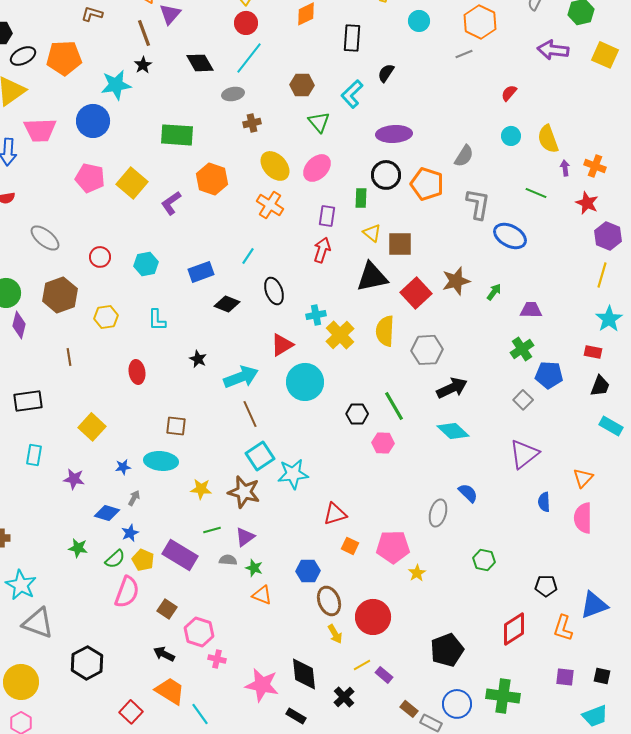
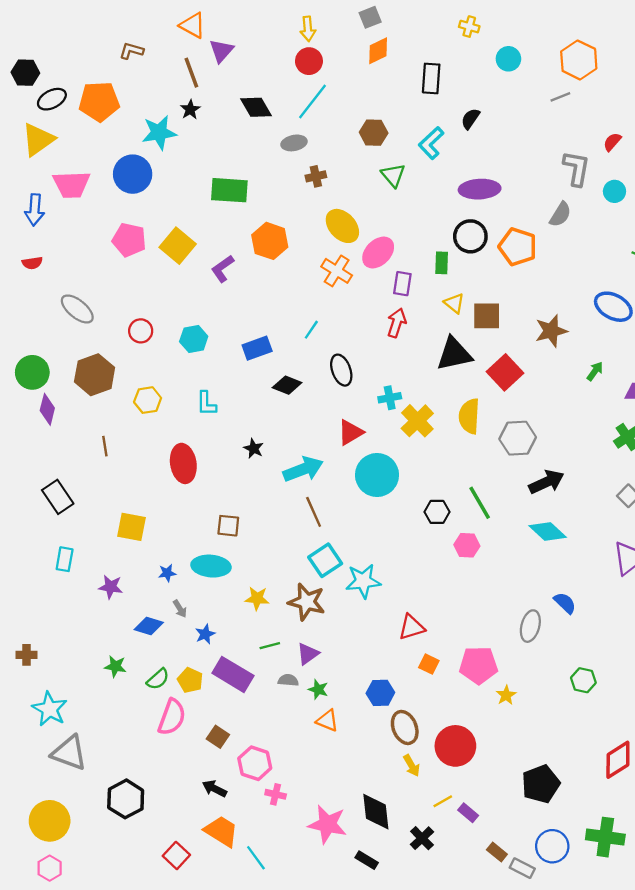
pink ellipse: (317, 168) -> (378, 252), moved
gray L-shape: (478, 204) -> (576, 168), moved
brown star: (456, 281) -> (551, 331), moved
red ellipse: (137, 372) -> (183, 463), size x1.4
black rectangle: (28, 401) -> (58, 497), turned 64
yellow square: (92, 427) -> (131, 527), turned -32
gray arrow: (134, 498) -> (180, 609), turned 119
blue star: (130, 533) -> (205, 634), moved

